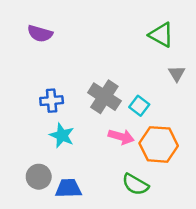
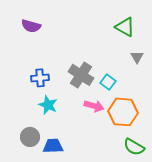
green semicircle: (135, 184) -> (134, 147), moved

